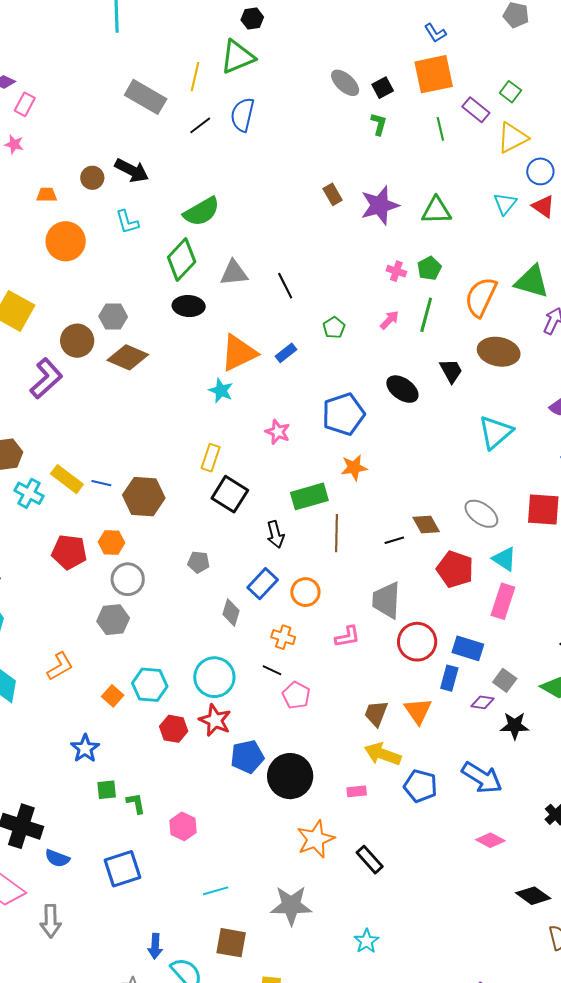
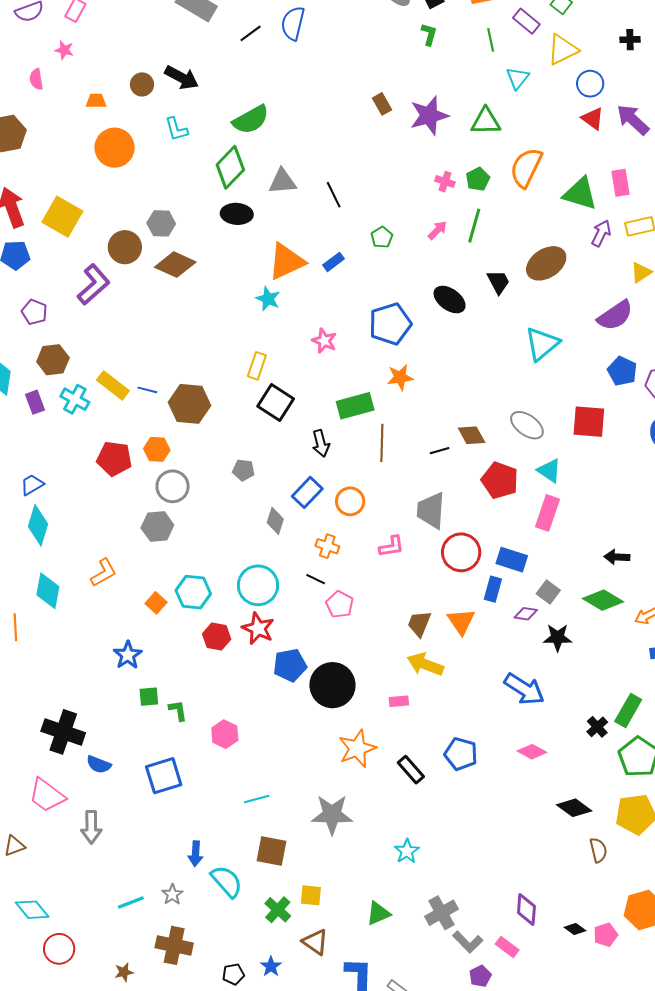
cyan triangle: (505, 204) -> (518, 78), moved
orange semicircle: (481, 297) -> (526, 168), moved
brown ellipse: (499, 352) -> (546, 263), turned -45
blue pentagon: (420, 786) -> (461, 754), moved

